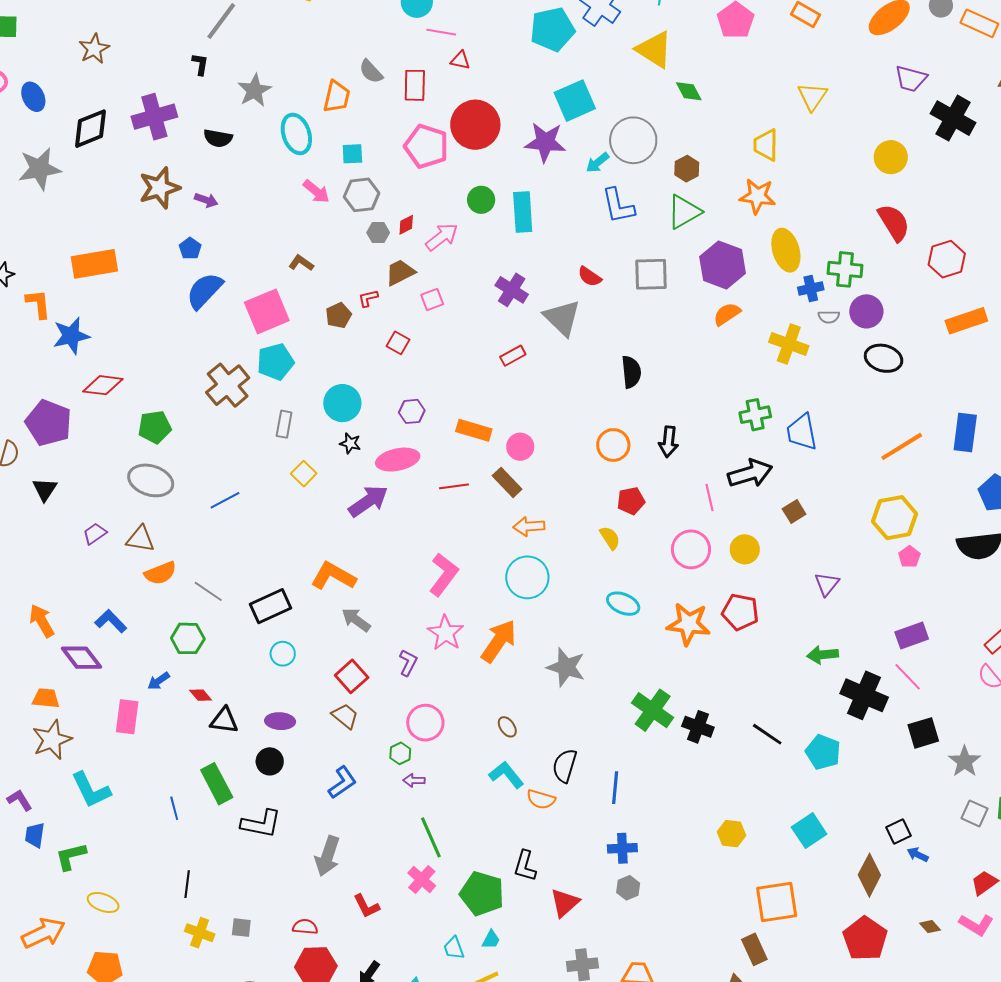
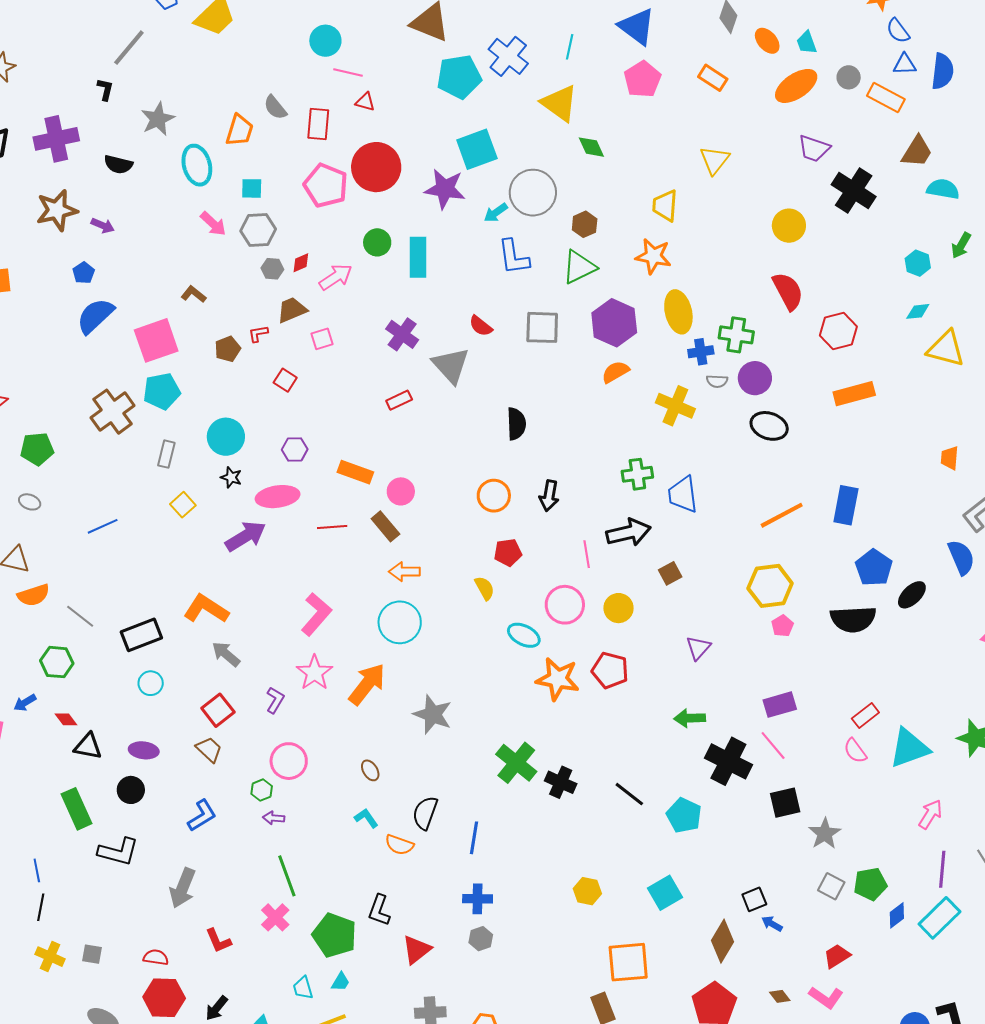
gray ellipse: (151, 480) -> (30, 502), size x0.5
cyan ellipse: (623, 604) -> (524, 635), moved
cyan L-shape: (506, 775) -> (366, 818), size x0.7
blue line: (174, 808) -> (37, 870), moved

